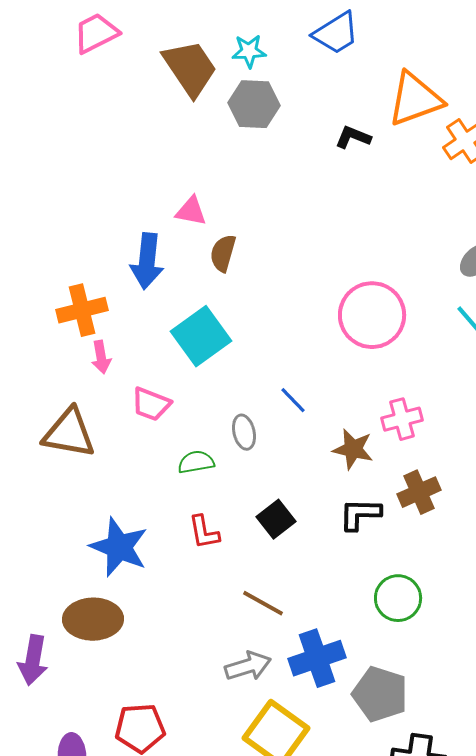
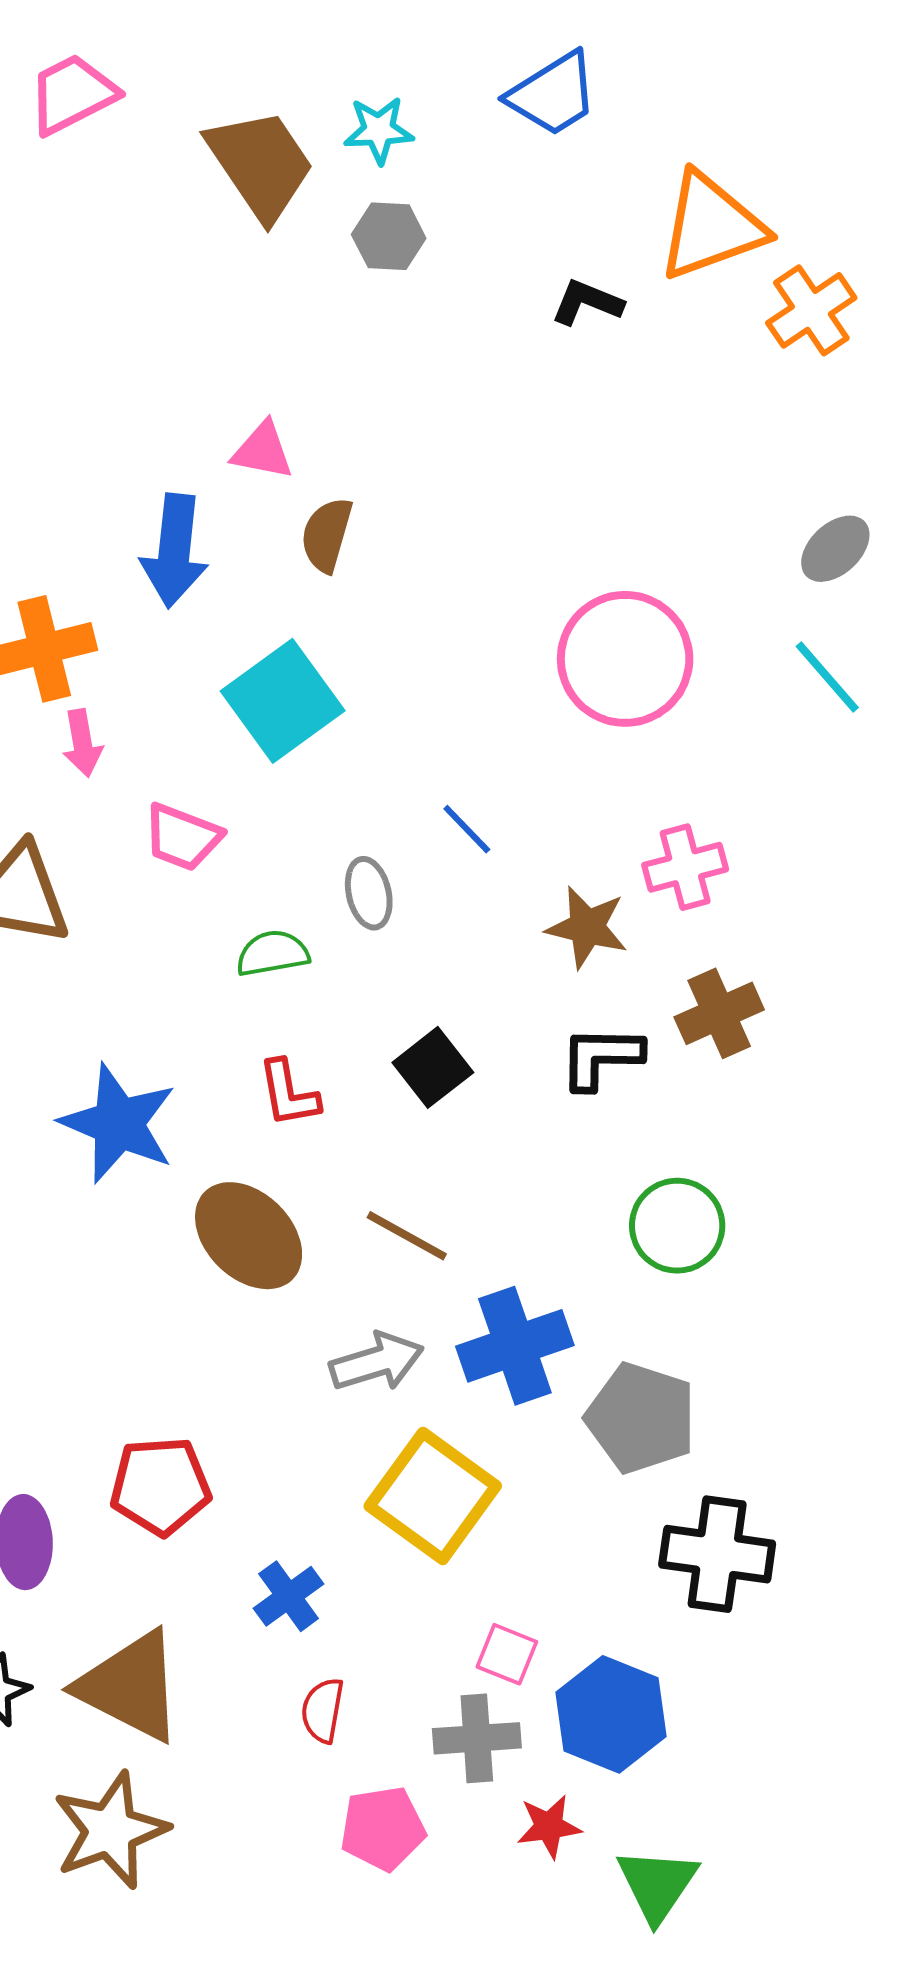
gray hexagon: (254, 104) -> (389, 236), size x0.7
brown ellipse: (93, 619) -> (249, 1236), moved, turned 46

